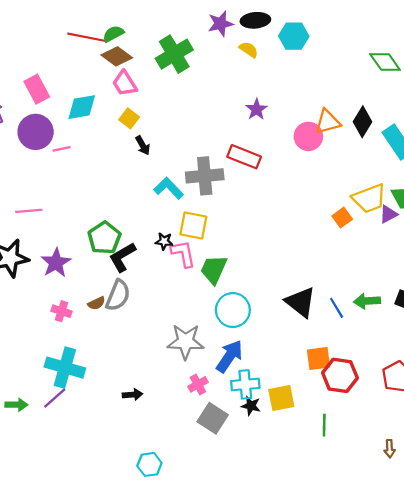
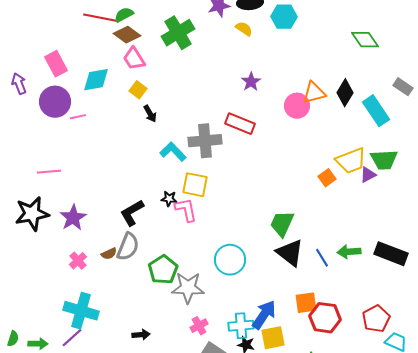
green pentagon: (104, 238) -> (163, 270), moved
green trapezoid: (214, 269) -> (282, 224), moved
pink cross: (61, 311) -> (78, 261), turned 30
blue arrow: (229, 356) -> (264, 315), moved

